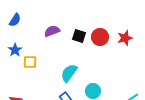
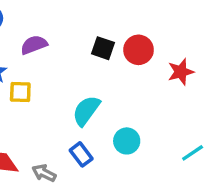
purple semicircle: (52, 31) -> (34, 45), moved
red star: (125, 38) -> (181, 72), moved

